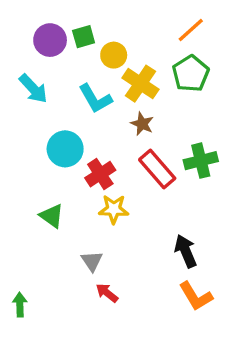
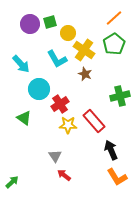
cyan arrow: (33, 89) -> (21, 64), moved
red rectangle: (157, 169) -> (94, 121), moved
green triangle: (52, 216) -> (24, 118), moved
green arrow: (20, 305) -> (12, 182), turned 48

